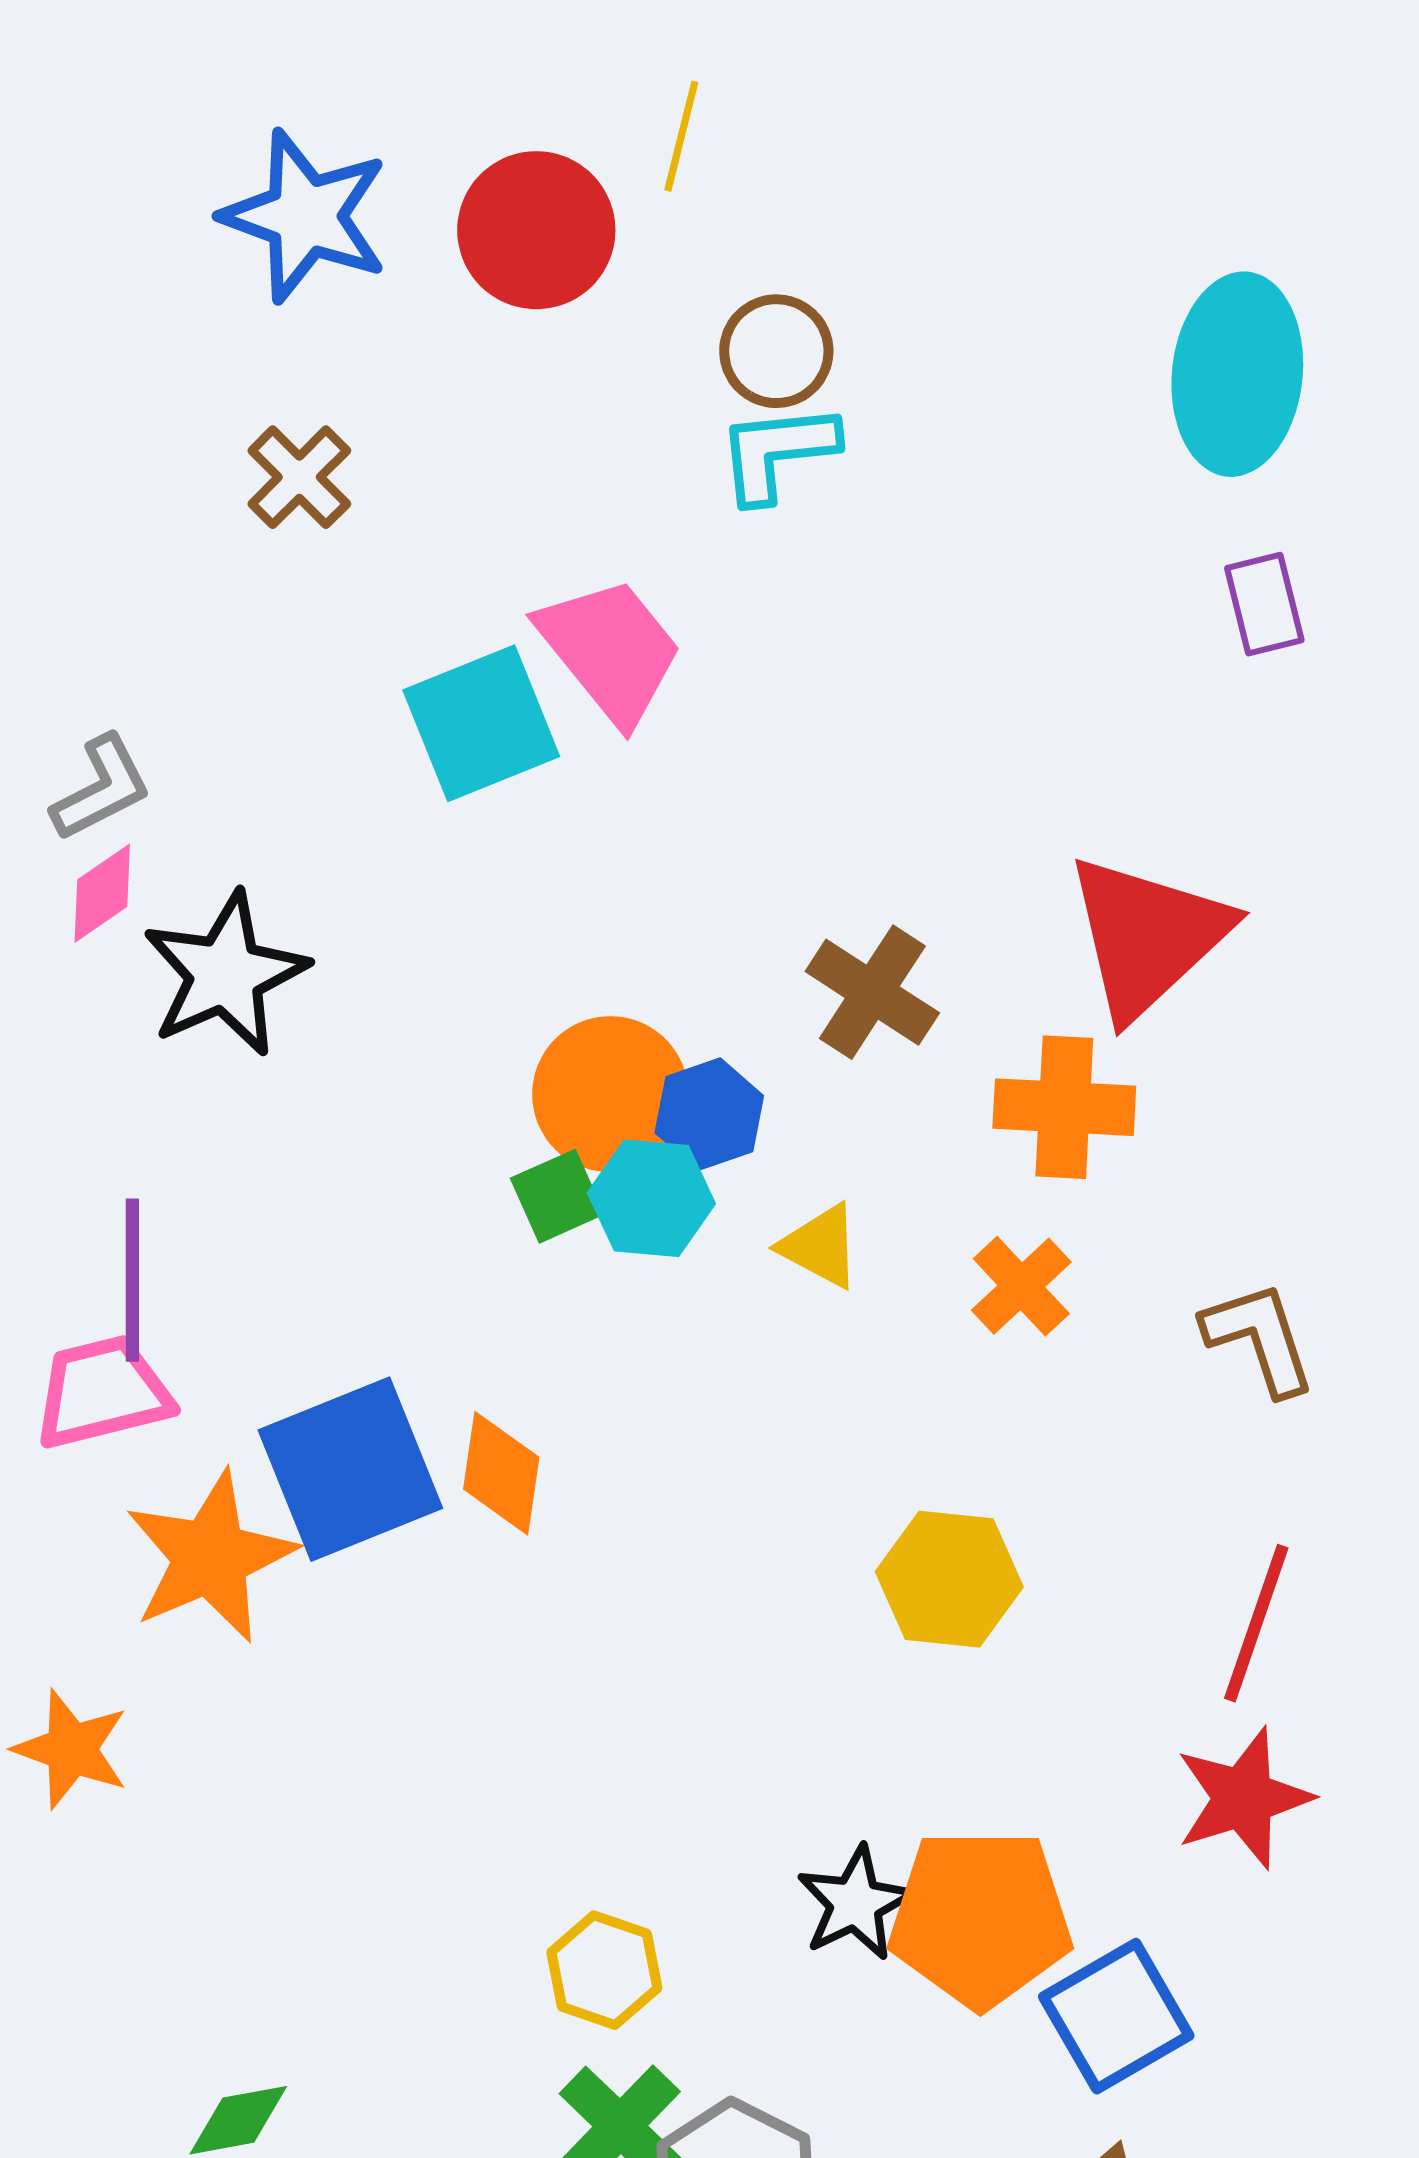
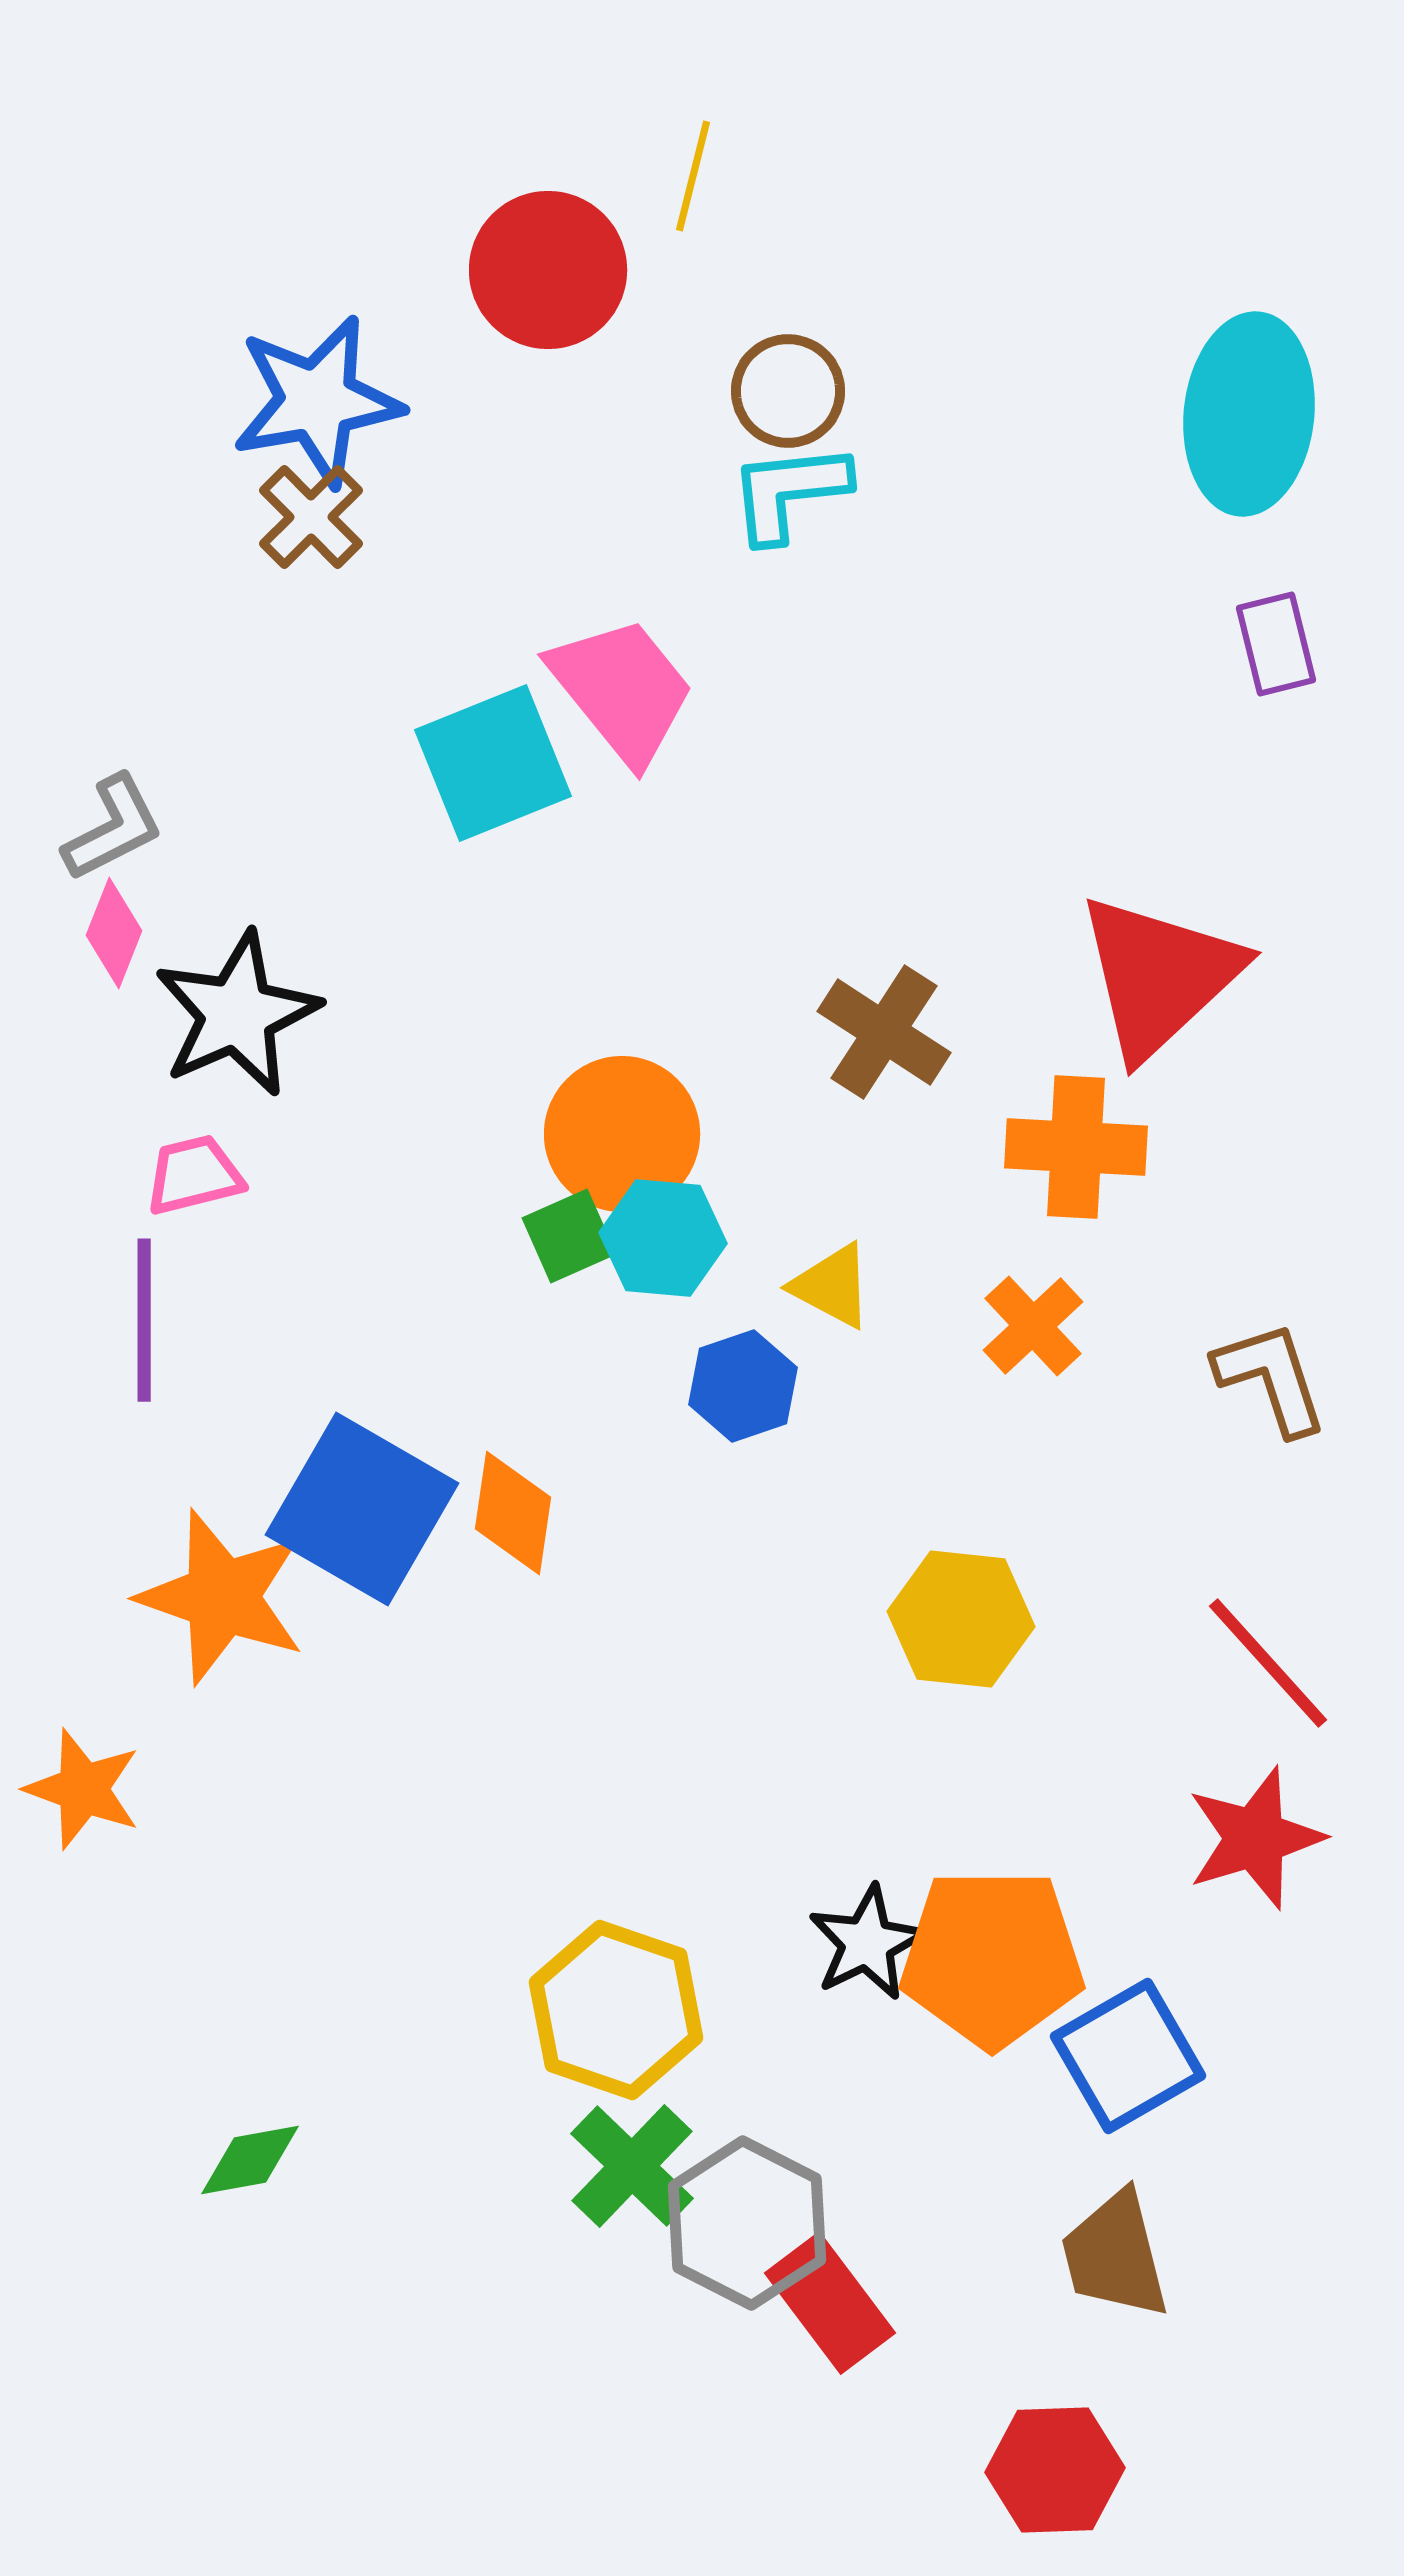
blue star: (305, 216) -> (317, 401), moved, turned -30
pink diamond: (102, 893) -> (114, 933), turned -34
blue hexagon: (709, 1114) -> (743, 1386), moved
pink trapezoid: (102, 1392) -> (194, 1175), moved, size x0.7
blue square: (350, 1469) -> (362, 1509), turned -38
orange star: (210, 1557) -> (222, 1597), turned -30
red line: (1256, 1623) -> (1268, 1663), turned -61
yellow hexagon: (604, 1970) -> (616, 2010), size x1.5

